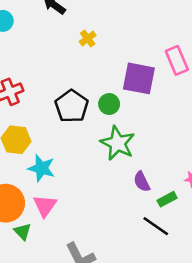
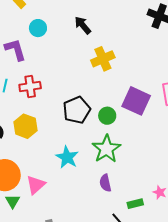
yellow cross: (88, 38) -> (103, 59), size x1.6
cyan star: (42, 168) -> (67, 157), moved
purple semicircle: (142, 182) -> (105, 183), moved

